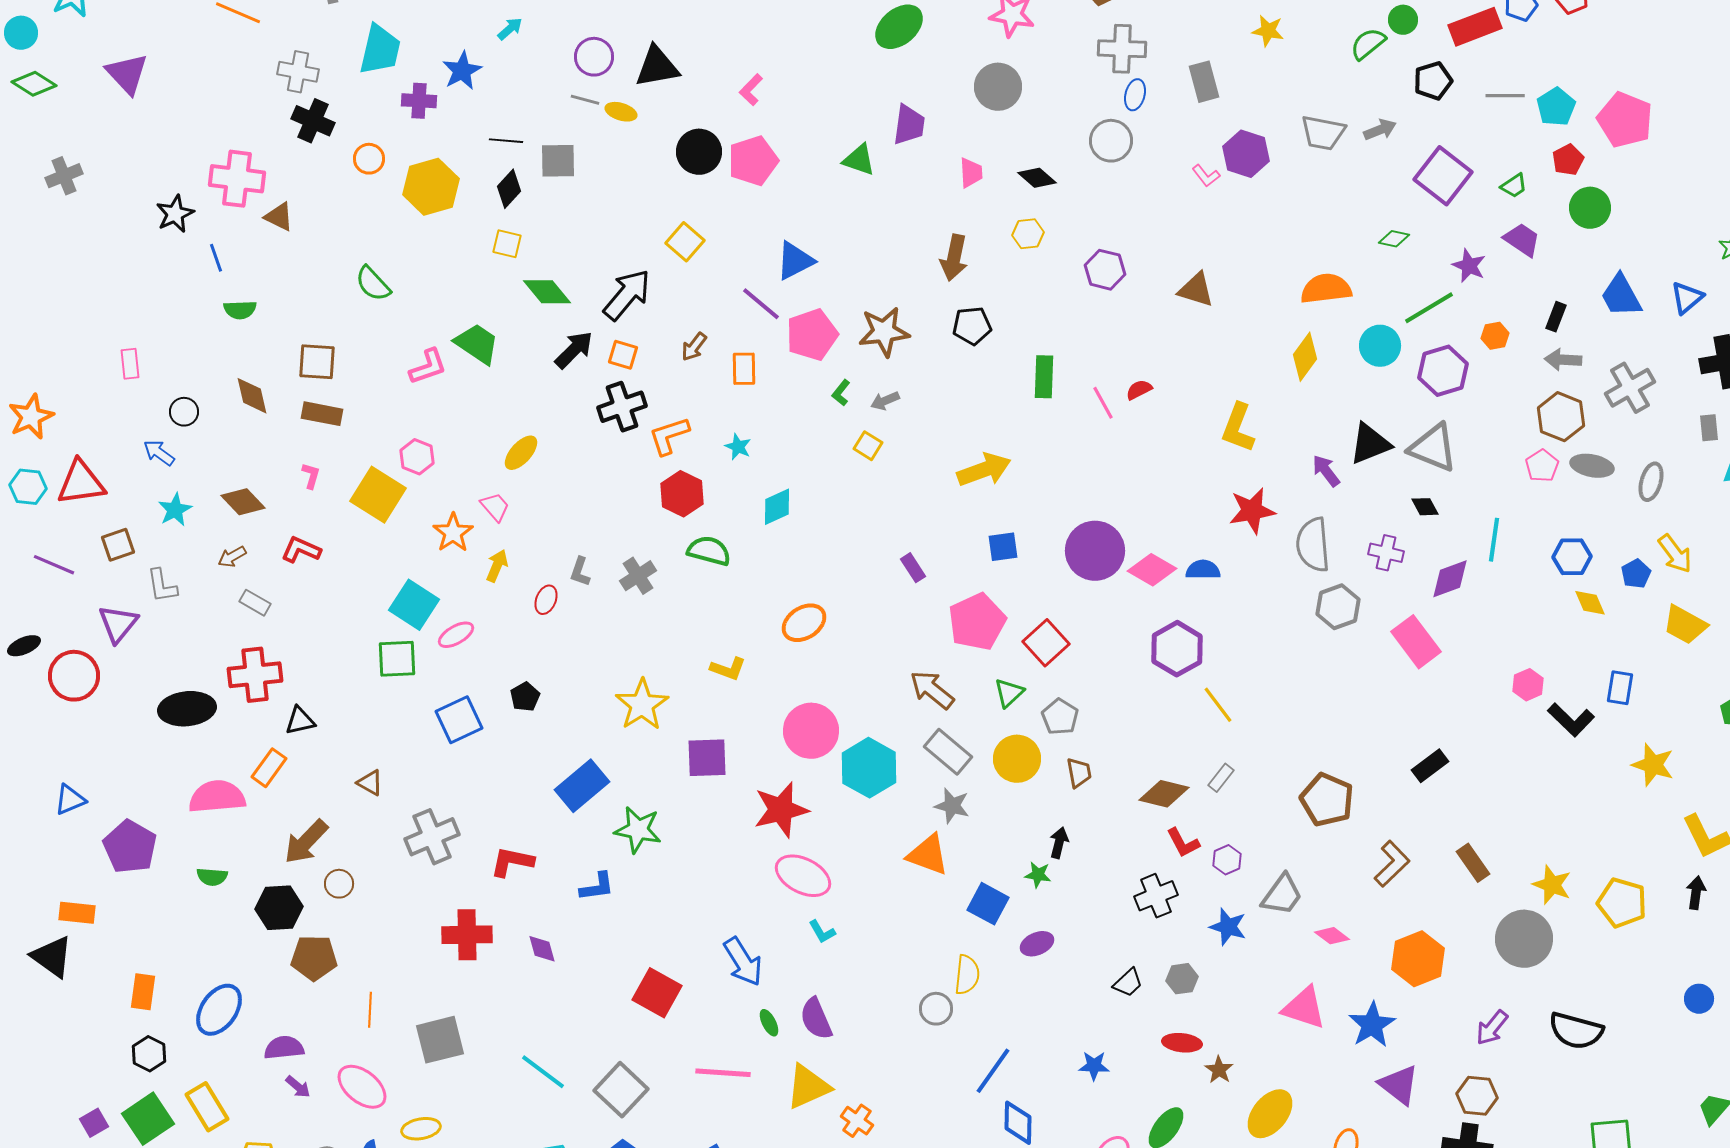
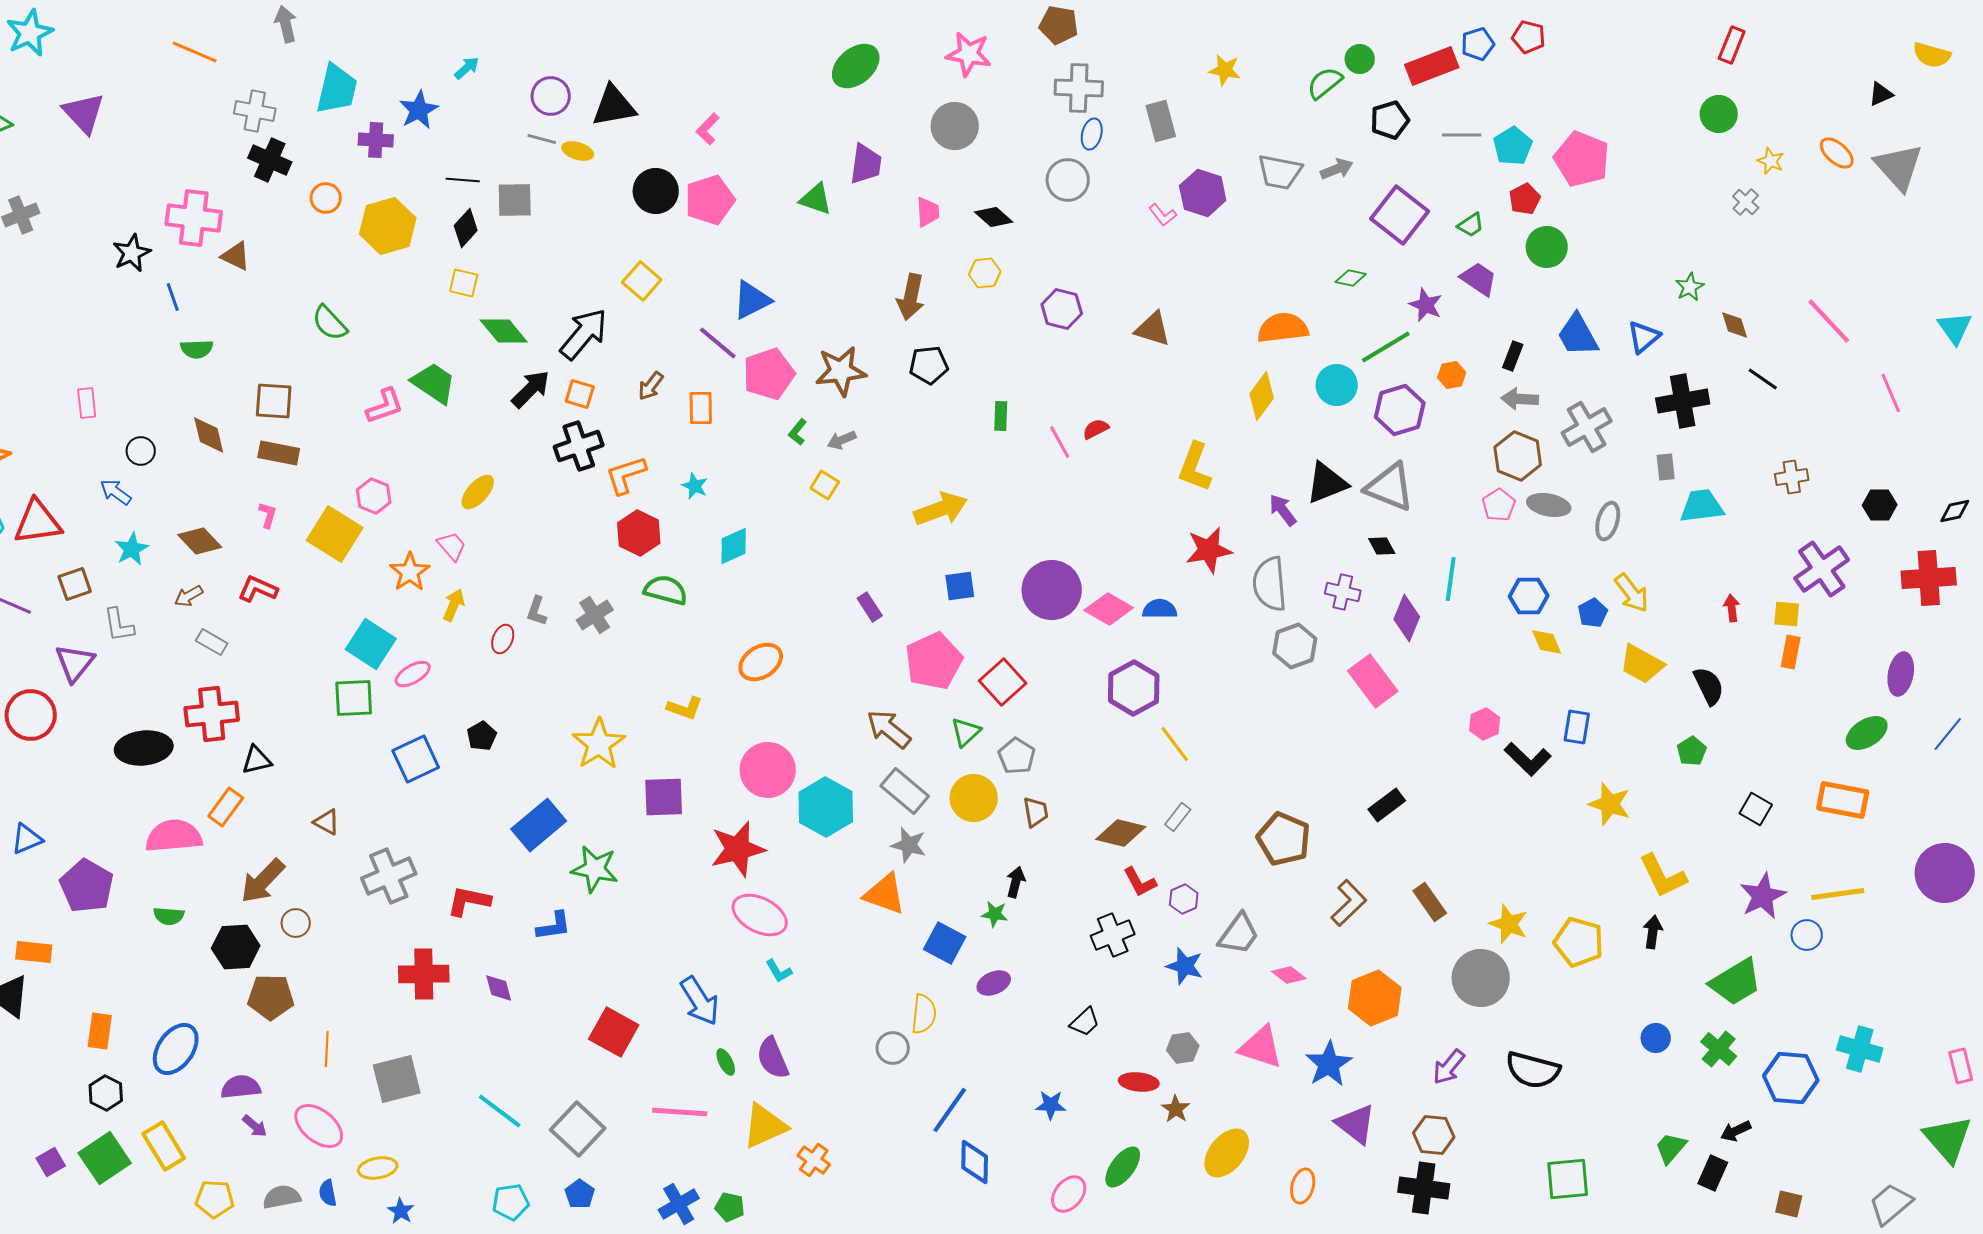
green rectangle: (1044, 377) -> (1001, 416), size x0.7
purple diamond: (1450, 579) -> (1407, 618), turned -48
gray hexagon: (1182, 979) -> (1183, 1048), moved

